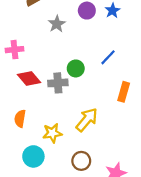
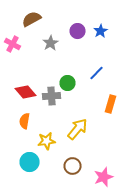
pink cross: (14, 50) -> (12, 44), moved, turned 35
orange semicircle: (20, 119) -> (24, 121), moved

